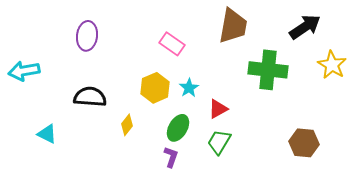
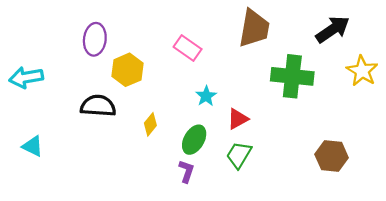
yellow hexagon: (155, 88) -> (128, 70), moved
yellow diamond: (127, 125) -> (150, 124), moved
cyan triangle: (47, 134) -> (33, 146), moved

